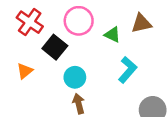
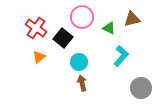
red cross: (30, 22) -> (36, 28), moved

